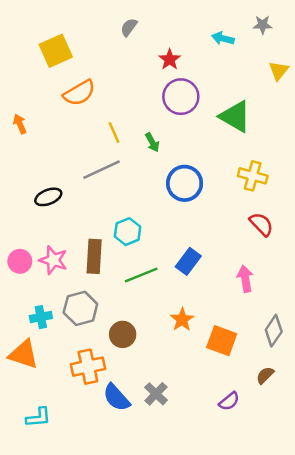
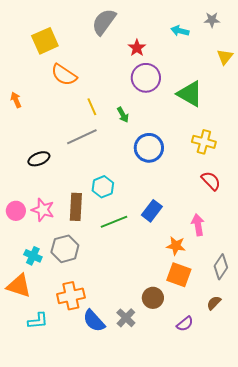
gray semicircle: (129, 27) -> (104, 22), size x1.8
orange semicircle: (79, 93) -> (64, 75), turned 64
cyan cross: (41, 317) -> (33, 256), turned 36
orange star: (182, 320) -> (176, 246), moved, turned -30
brown circle: (123, 334) -> (153, 298), moved
cyan L-shape: (38, 417) -> (38, 321), moved

